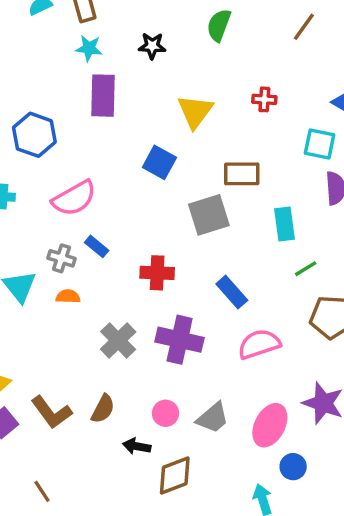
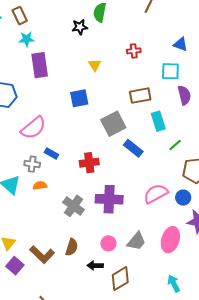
black star: (152, 46) -> (80, 27), moved
yellow triangle: (195, 111) -> (95, 65), size x0.6
blue square: (159, 162) -> (79, 98), turned -30
brown rectangle: (242, 174) -> (140, 96), moved
blue rectangle: (232, 292) -> (133, 148), moved
blue circle: (293, 467) -> (183, 198), moved

